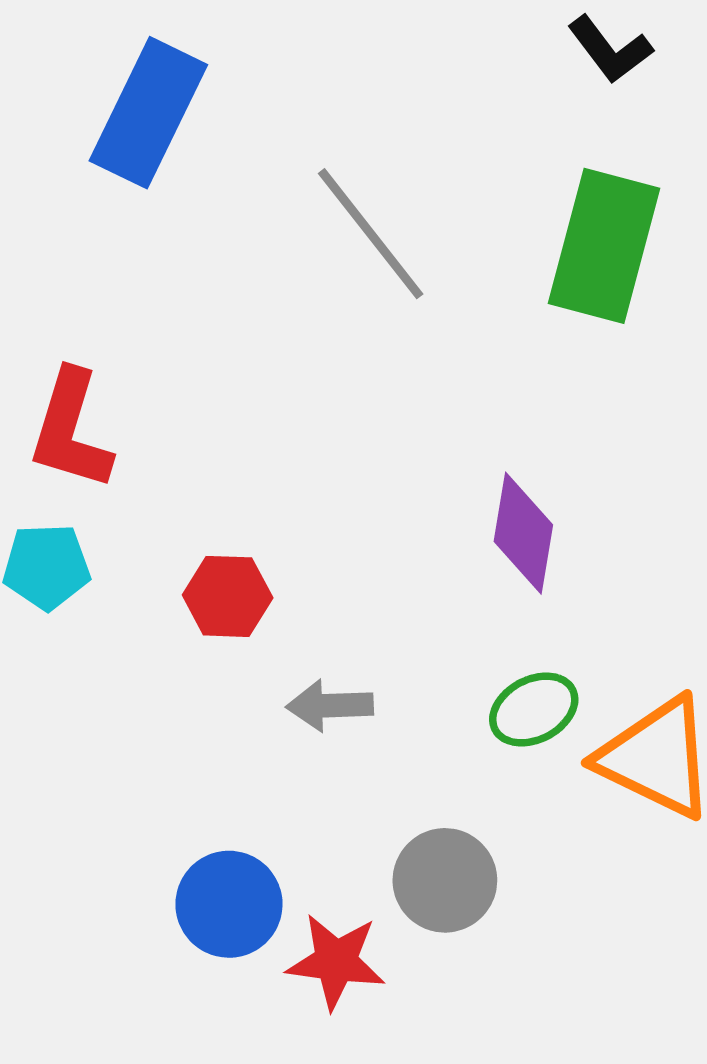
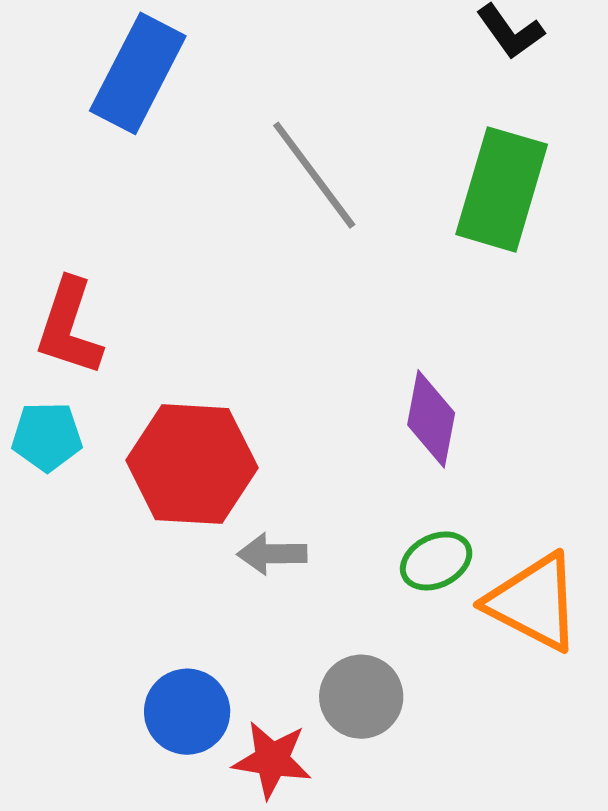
red hexagon: (228, 596) -> (192, 464), size x1.8

